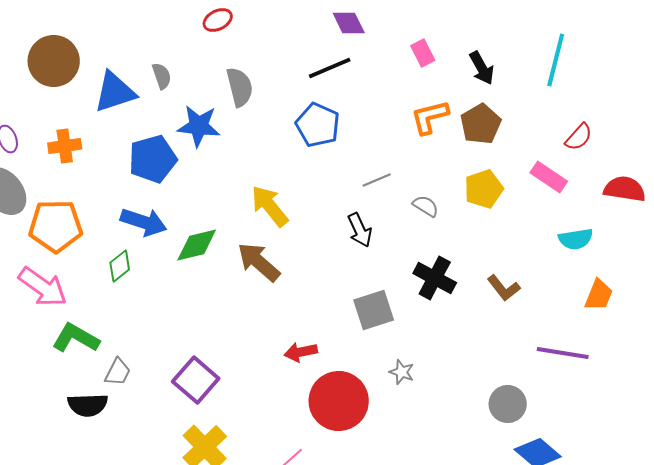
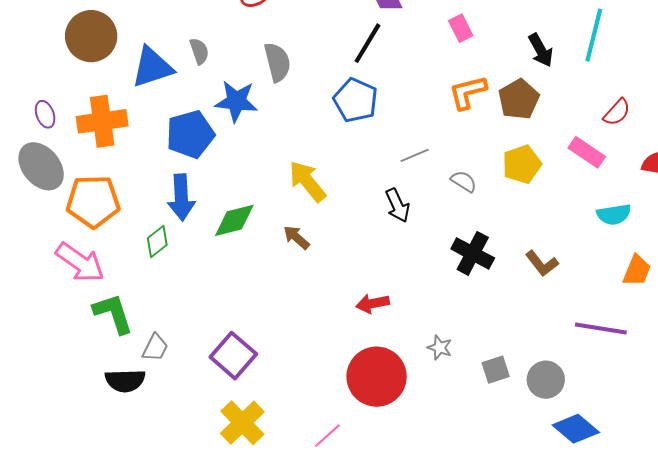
black line: (330, 68) -> (368, 43), turned -36
black arrow: (482, 68) -> (541, 50), moved
orange cross: (65, 146) -> (102, 121), size x1.5
blue arrow: (144, 222) -> (181, 197), turned 69
brown arrow: (259, 262) -> (296, 237), size x0.6
gray square: (374, 310) -> (496, 370), moved, size x0.7
green L-shape: (76, 338) -> (113, 314), turned 42
red arrow: (301, 352) -> (373, 304), moved

